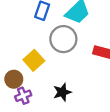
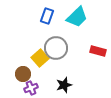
gray circle: (63, 39) -> (56, 48), moved

